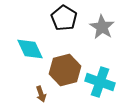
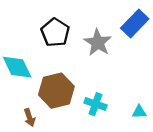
cyan cross: (100, 82) -> (96, 104), size x0.7

